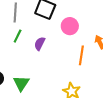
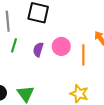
pink circle: (70, 26) -> (61, 46), moved

